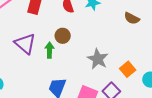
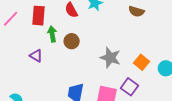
purple triangle: (25, 44) -> (36, 56), size x0.6
green arrow: (49, 50) -> (52, 34), moved

